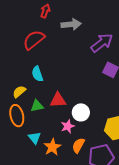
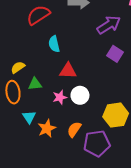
cyan semicircle: (37, 74) -> (54, 44), moved
red triangle: (58, 100) -> (68, 71), moved
pink star: (68, 126) -> (60, 97), moved

